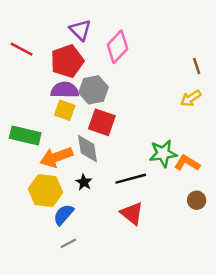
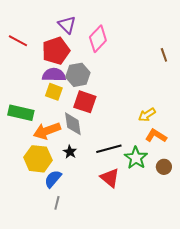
yellow arrow: (191, 98) -> (147, 115), moved
green star: (163, 153) -> (136, 158), moved, turned -30
gray line: (68, 243) -> (57, 203), turned -48

